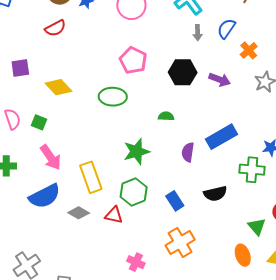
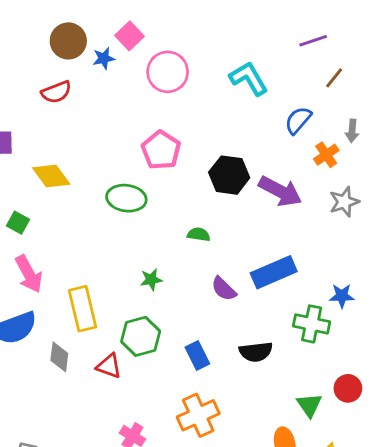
gray arrow: (198, 33) -> (352, 131), moved
purple arrow: (220, 80) -> (280, 191), size x1.4
green star: (137, 151) -> (151, 280), size x0.6
purple semicircle: (188, 152) -> (224, 289), turned -60
gray diamond: (79, 213) -> (59, 357), turned 60

